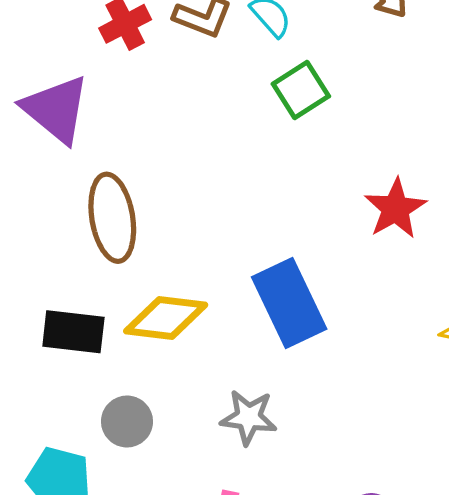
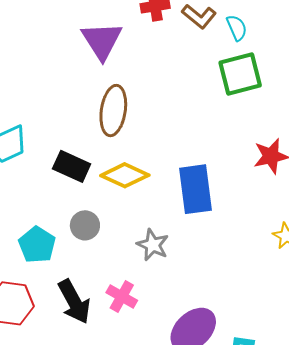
green square: (301, 90) -> (240, 74), size x1.4

